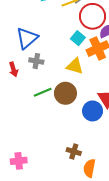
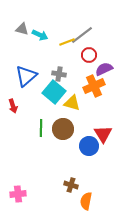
red circle: (93, 16) -> (89, 55), size x0.6
cyan square: (78, 38) -> (54, 92), moved, size x1.6
gray cross: (36, 61) -> (59, 74), moved
green line: (43, 92) -> (41, 128), turned -66

